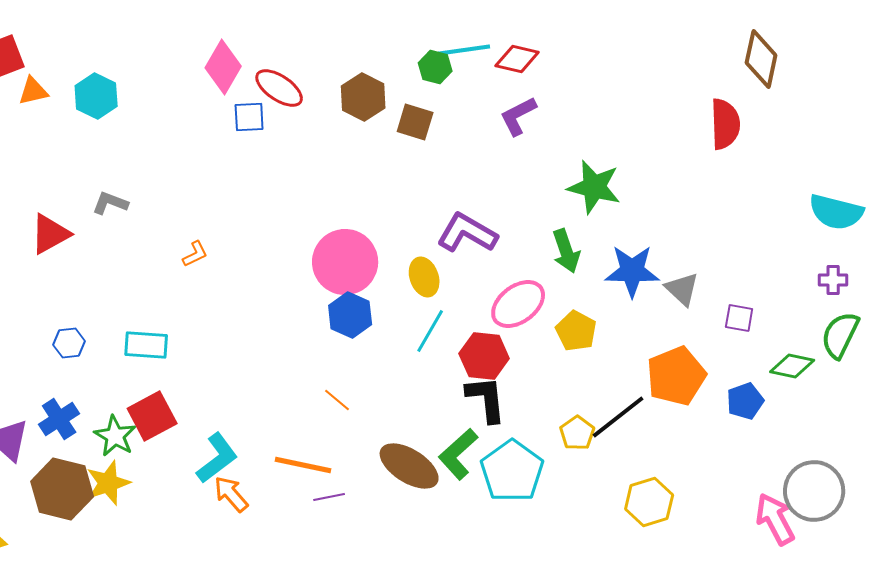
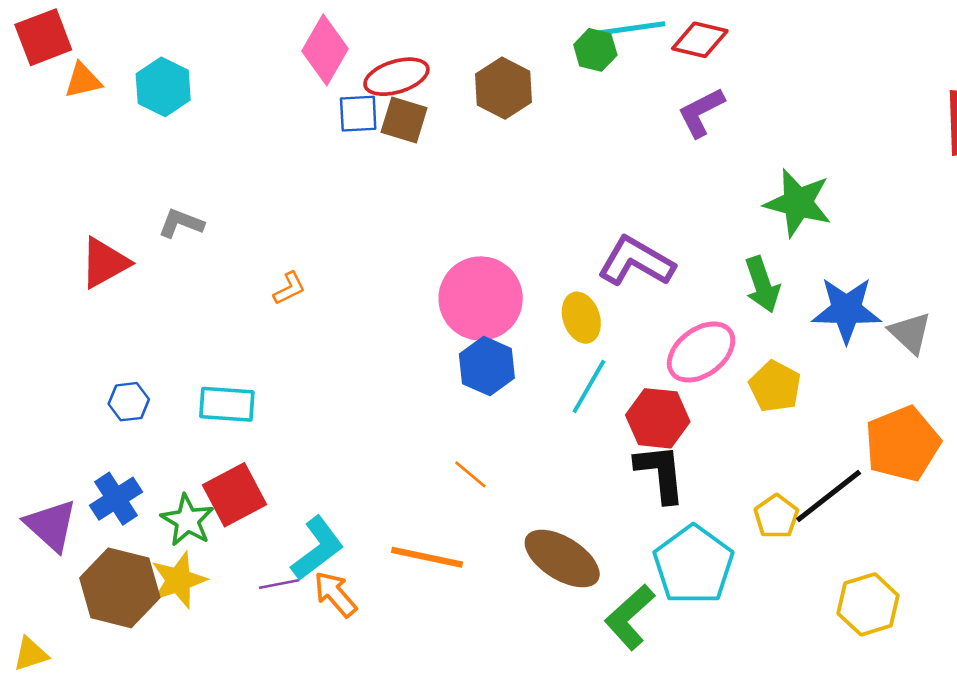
red ellipse: (279, 88) -> (396, 77), turned -51
brown square: (415, 122) -> (404, 120), moved
green L-shape: (458, 454) -> (630, 617), moved
purple line: (329, 497) -> (279, 584), moved

